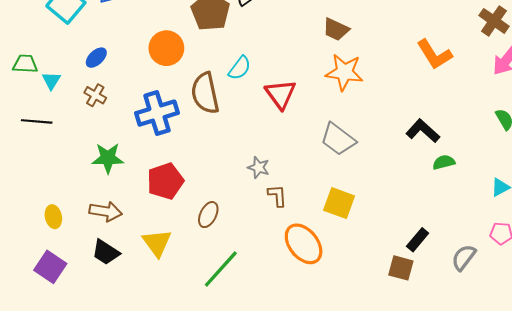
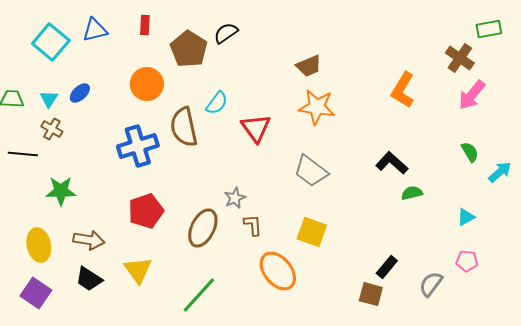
brown trapezoid: (336, 29) -> (309, 66), turned -48
orange L-shape: (434, 54) -> (403, 90), turned 63
cyan triangle: (51, 81) -> (49, 99), moved
brown cross: (95, 95) -> (52, 129), moved
green star: (108, 158) -> (61, 191), moved
gray star: (259, 167) -> (235, 198), turned 30
brown ellipse: (208, 215) -> (203, 228), moved, size x1.5
yellow ellipse: (53, 217) -> (39, 245), size x1.5

